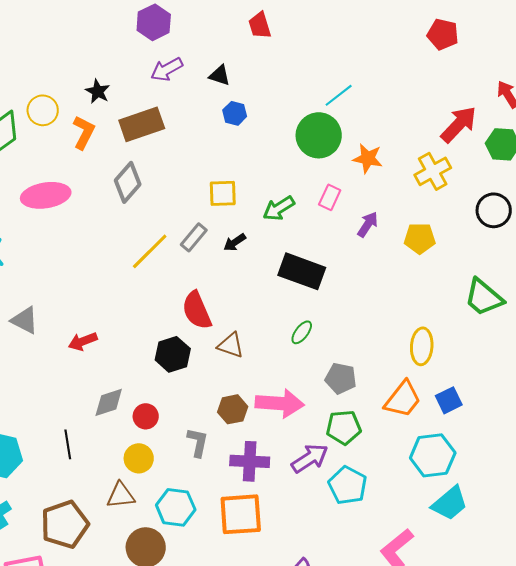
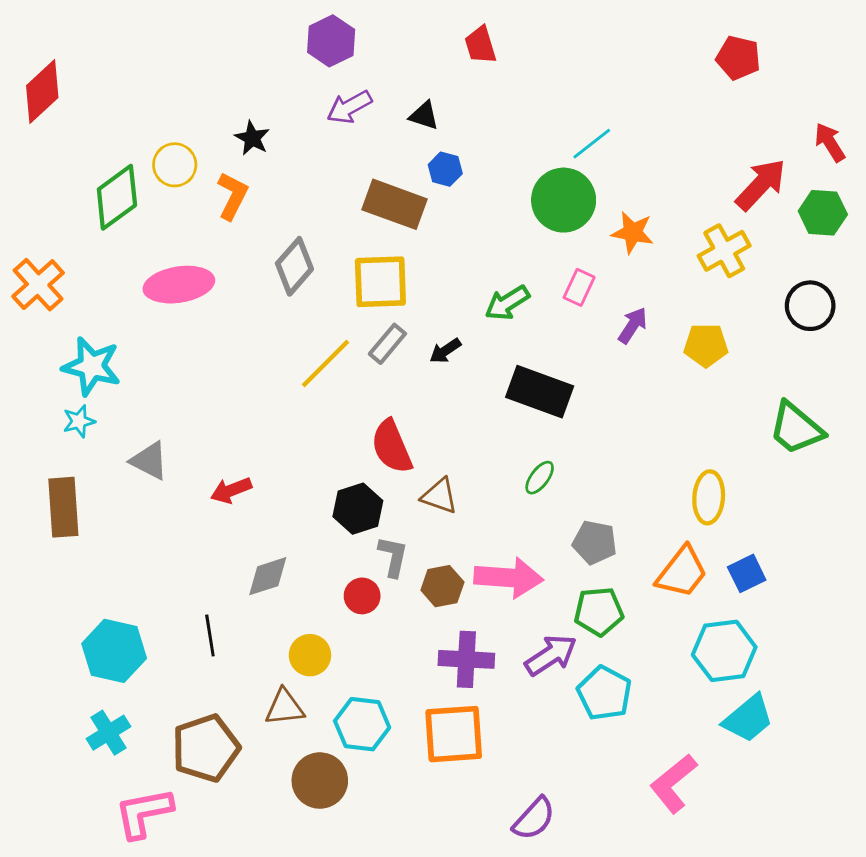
brown rectangle: (142, 124) -> (394, 204), moved, turned 39
yellow square: (223, 193) -> (380, 282), moved, size x1.4
red circle: (146, 416) -> (362, 596), moved
gray L-shape: (198, 442) -> (393, 557), moved

